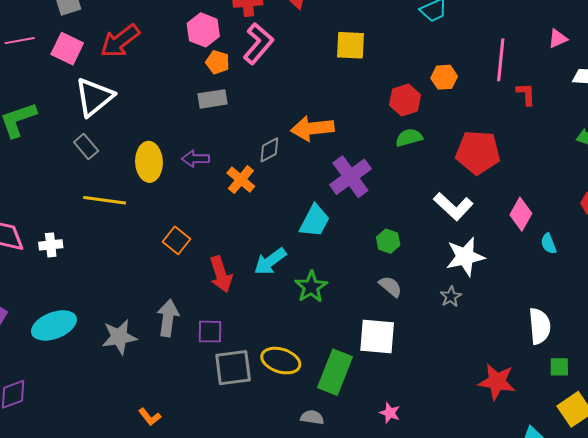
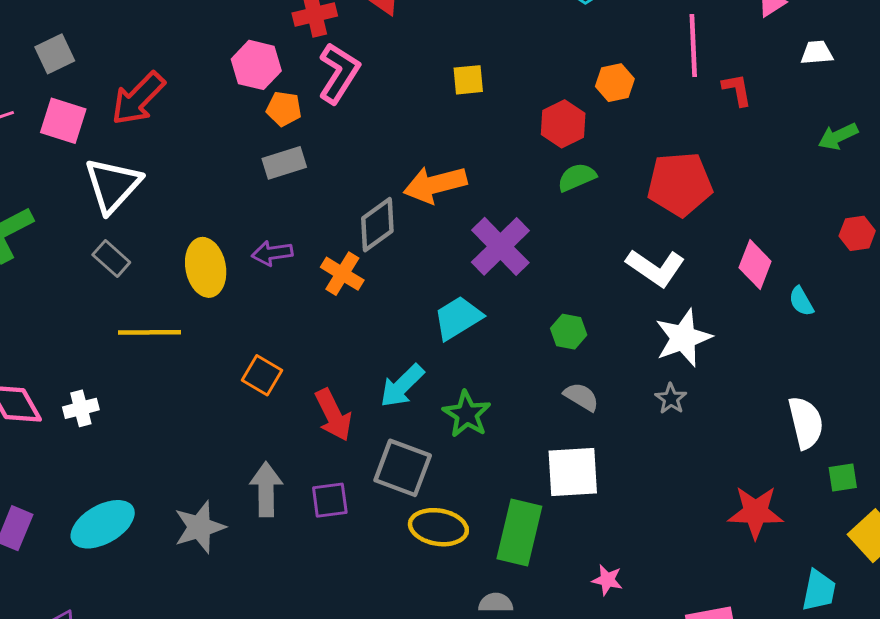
yellow square: (350, 45) -> (468, 80), moved, size x0.7
gray diamond: (269, 150) -> (377, 225), size x1.4
cyan trapezoid: (315, 221) -> (458, 318), turned -141
gray square: (233, 368) -> (403, 468), moved, turned 36

